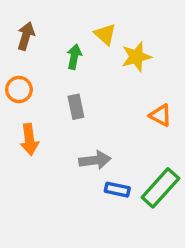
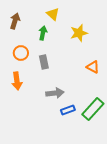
yellow triangle: (105, 34) -> (53, 14), moved
orange circle: (19, 89) -> (21, 53), moved
blue rectangle: (117, 190) -> (68, 110), turned -32

